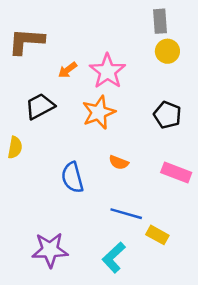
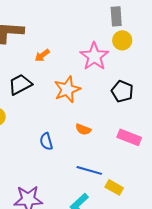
pink star: (107, 71) -> (94, 56), moved
blue semicircle: (72, 177) -> (46, 141), size x0.7

